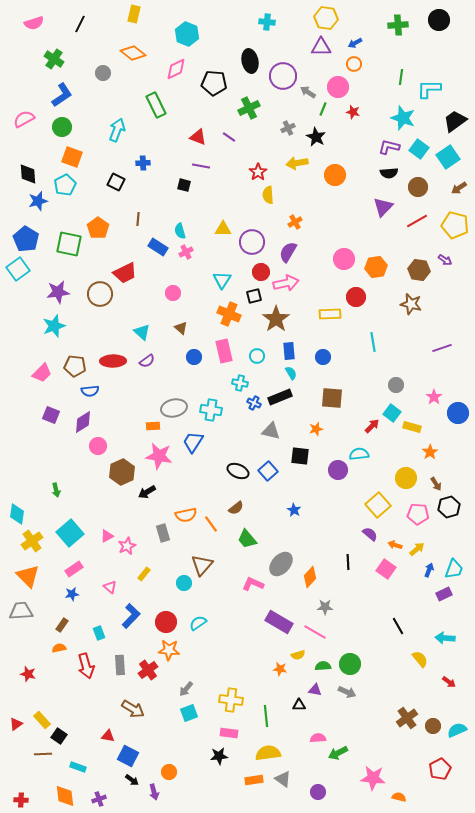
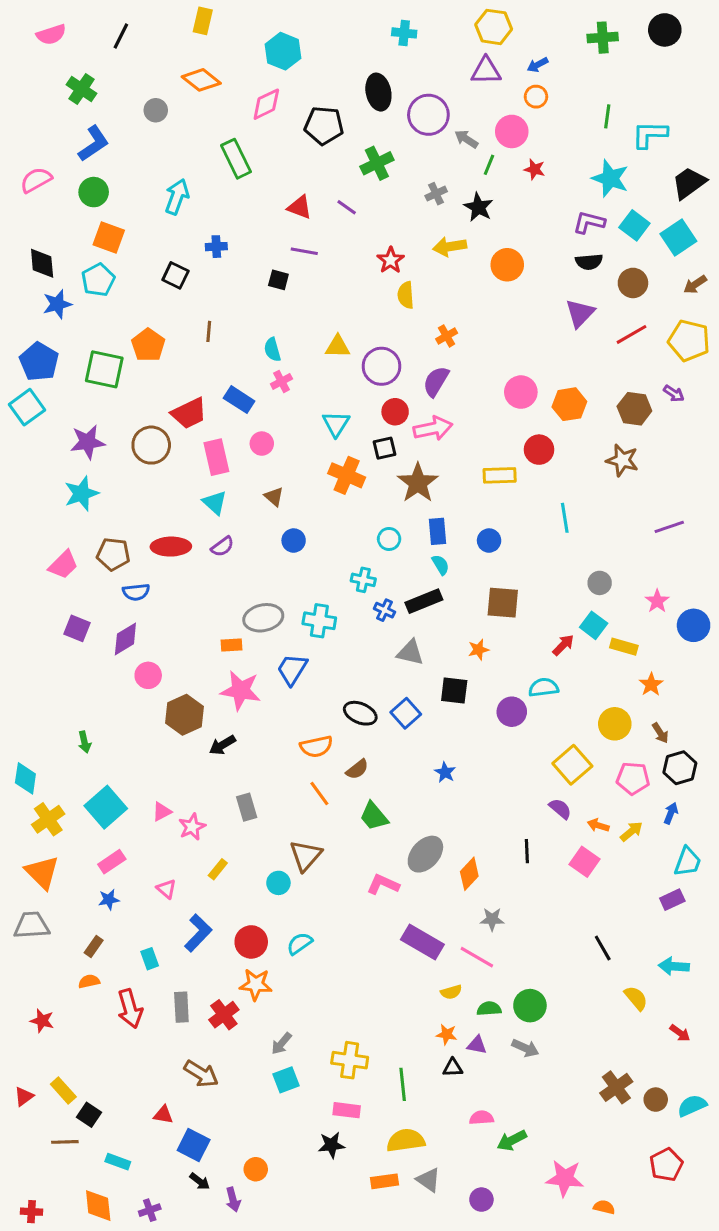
blue rectangle: (158, 247) -> (239, 400), moved
pink rectangle: (224, 351) -> (216, 457), moved
orange semicircle: (186, 515) -> (316, 747), moved
blue arrow: (429, 570) -> (671, 813), moved
orange star: (280, 669) -> (447, 1034), moved

